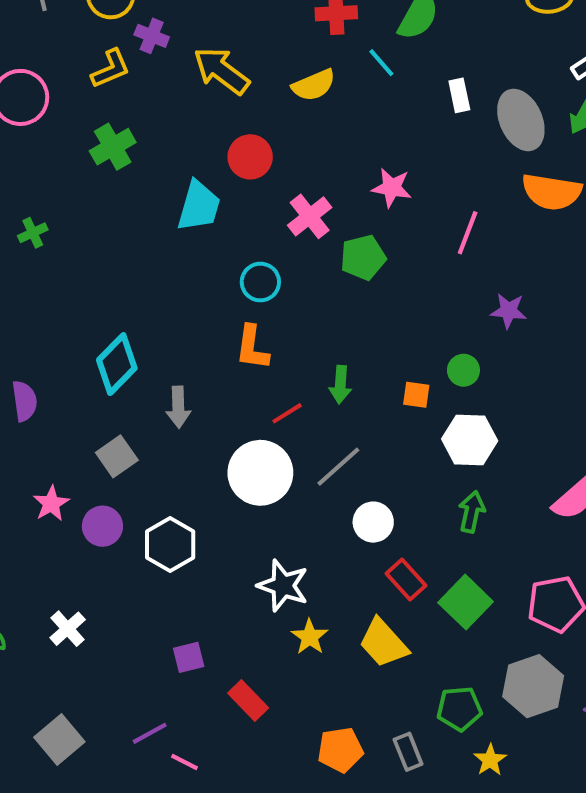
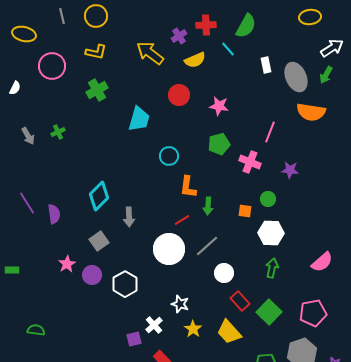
purple cross: (152, 36) -> (179, 36), moved, turned 35
yellow L-shape: (111, 69) -> (96, 52), turned 35
red circle: (250, 157) -> (179, 95), moved
pink star: (392, 188) -> (219, 106), moved
pink cross: (310, 216) -> (250, 162), moved, turned -30
orange L-shape: (252, 348) -> (188, 187), moved
white star: (283, 586) -> (180, 304), size x0.7
white cross: (68, 629) -> (154, 325), moved

